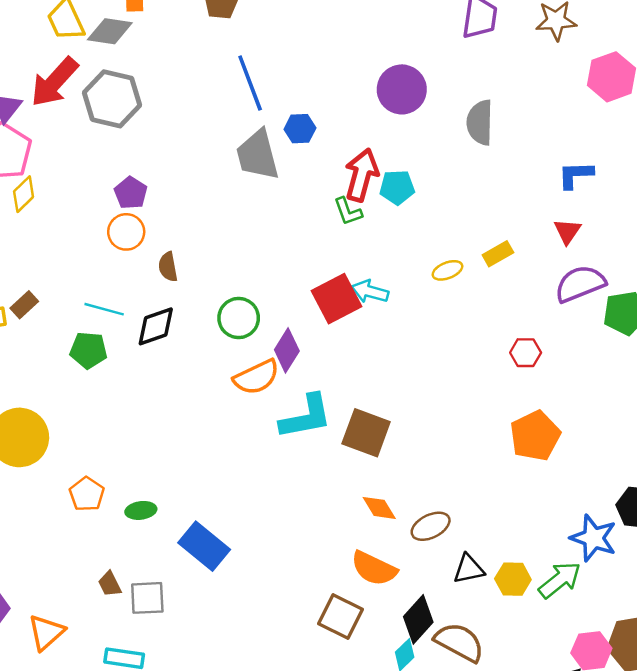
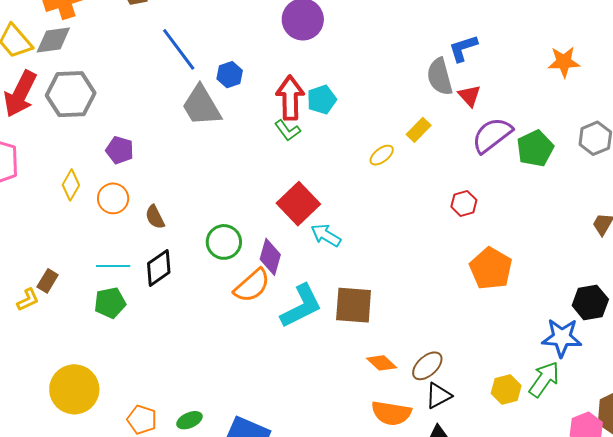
gray semicircle: (480, 122) -> (440, 77), moved
purple pentagon: (131, 193) -> (120, 150), moved
yellow diamond: (24, 194) -> (71, 185), moved
cyan arrow: (370, 291) -> (326, 235), moved, turned 32
black triangle: (469, 569) -> (438, 396), moved

